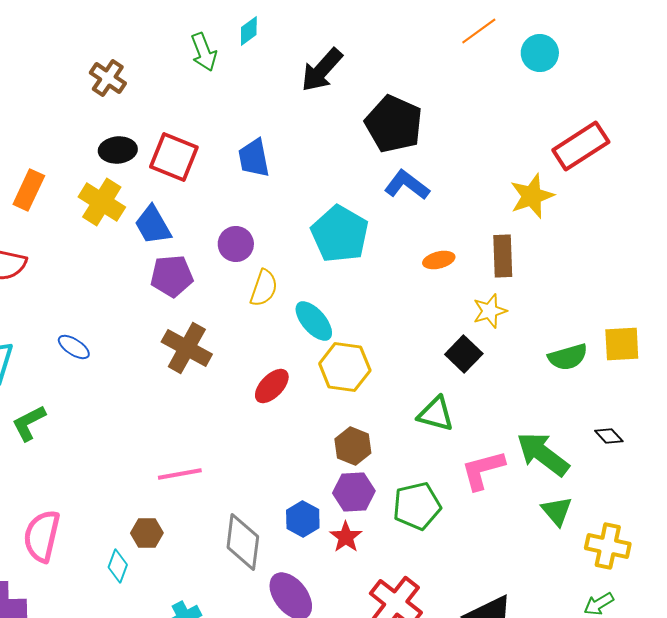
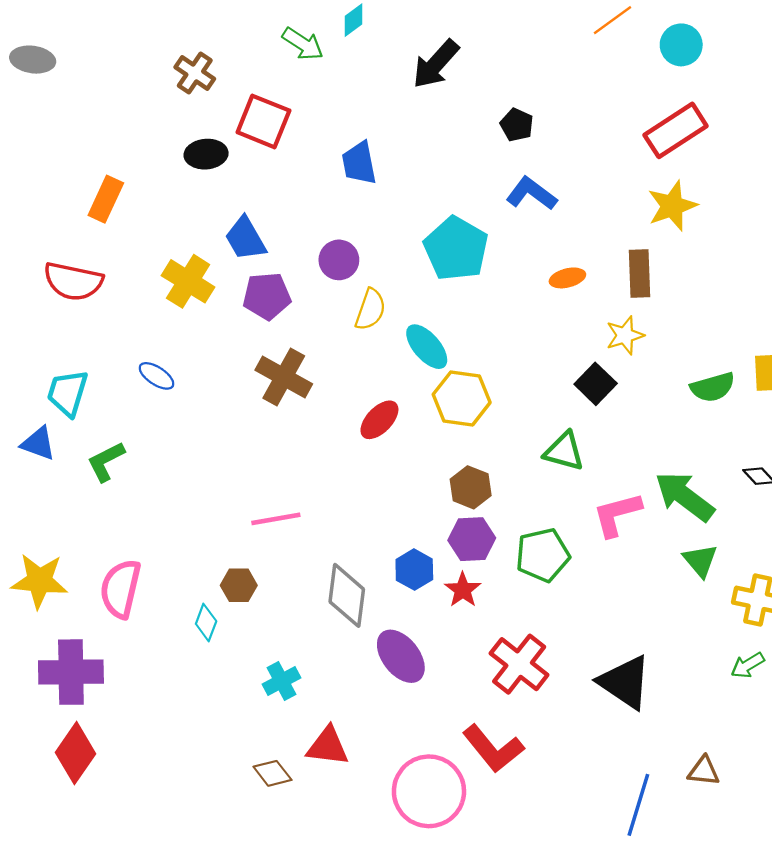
green arrow: (204, 52) -> (303, 44), turned -36
black pentagon: (394, 124) -> (517, 125), size x0.5
red rectangle: (581, 146) -> (676, 130), moved
red square: (174, 157) -> (263, 121), moved
yellow cross: (102, 202) -> (188, 281), moved

